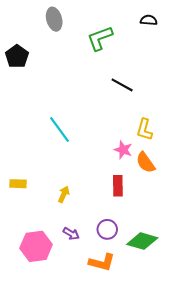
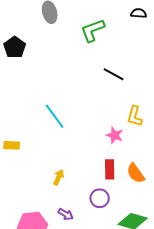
orange semicircle: (145, 162) -> (136, 173), moved
yellow rectangle: (18, 184) -> (12, 145), moved
purple circle: (107, 229) -> (100, 198), moved

